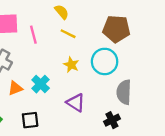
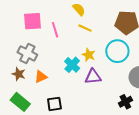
cyan cross: (41, 84) -> (72, 65), moved
purple triangle: (76, 103) -> (93, 77), moved, turned -36

